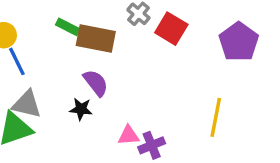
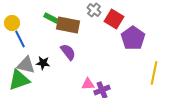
purple pentagon: (239, 42) -> (133, 38), moved
black star: (81, 109) -> (43, 63), moved
yellow line: (216, 117) -> (154, 73), moved

